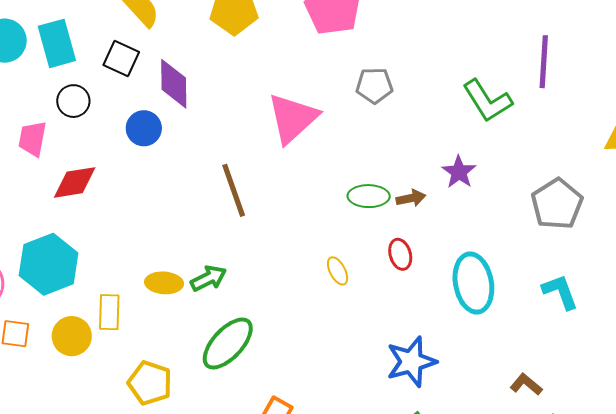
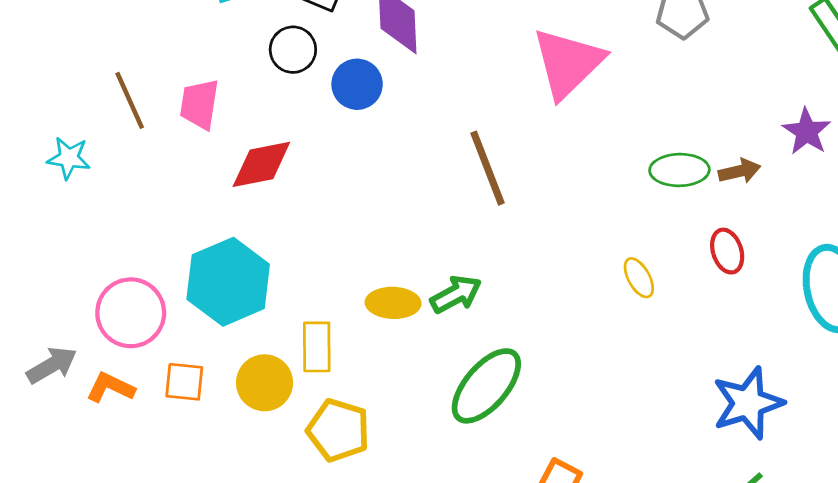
black circle: (73, 101) -> (293, 50), moved
yellow pentagon: (150, 383) -> (338, 430), moved

